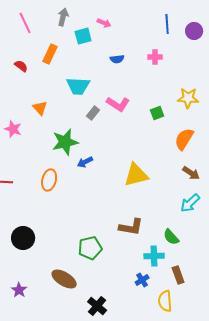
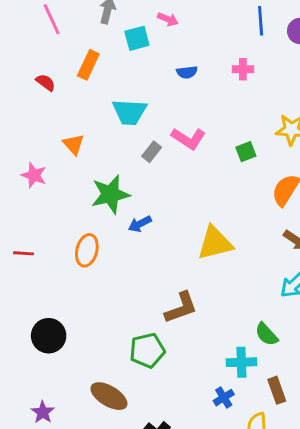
brown L-shape: (131, 227) -> (181, 308), moved, turned -30

